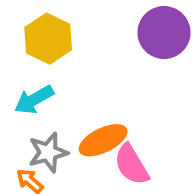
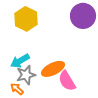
cyan arrow: (34, 100) -> (20, 61), moved

